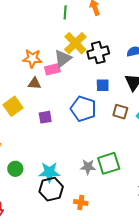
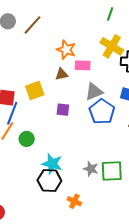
yellow cross: (75, 43) -> (112, 46), turned -30
gray triangle: (63, 58) -> (94, 92), moved
brown triangle: (34, 83) -> (62, 74), turned -32
green circle: (15, 169) -> (27, 139), moved

